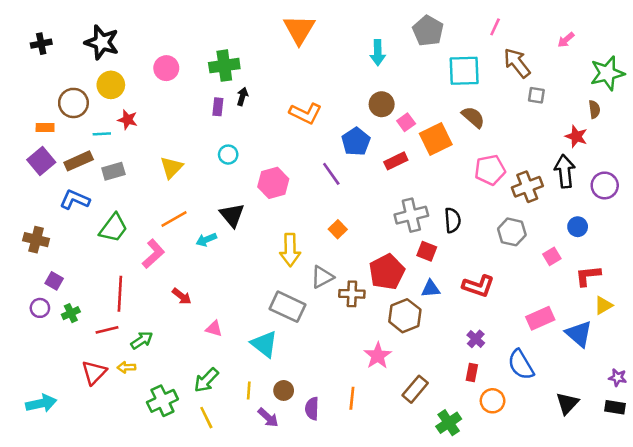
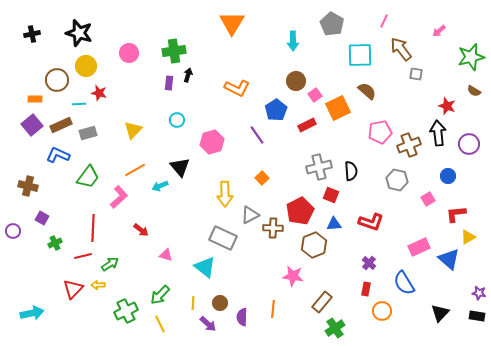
brown semicircle: (594, 109) -> (474, 91), moved, turned 128
purple circle: (40, 308) -> (13, 231), moved
pink star: (378, 356) -> (293, 276), turned -30
green cross: (449, 423) -> (335, 328), moved

